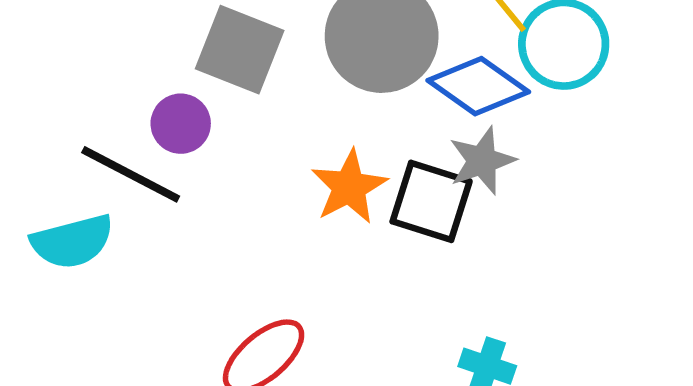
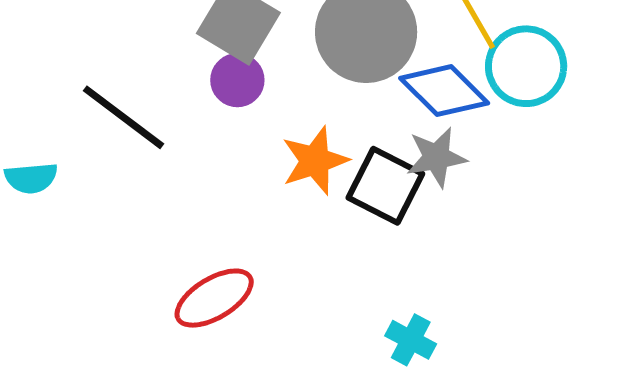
purple circle: (181, 124) -> (237, 80), moved
cyan semicircle: (72, 242) -> (31, 178), moved, size x0.7

